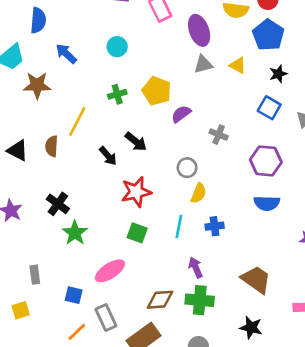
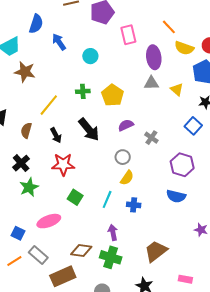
blue arrow: (66, 54) -> (59, 42), moved
purple semicircle: (181, 114) -> (126, 125), moved
black arrow: (136, 142) -> (89, 129), size x1.4
brown semicircle: (52, 146) -> (26, 130), moved
black arrow: (108, 156) -> (56, 135), moved
red star: (136, 192) -> (63, 164), moved
brown trapezoid: (256, 279) -> (156, 251), turned -85
gray rectangle: (106, 317) -> (38, 255), turned -36

